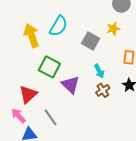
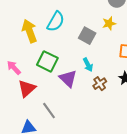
cyan arrow: (99, 71) -> (88, 65), moved
pink arrow: (19, 116) -> (14, 68), moved

